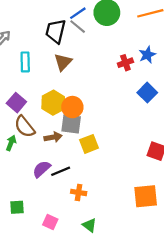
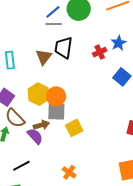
gray line: (78, 27) -> (54, 24), turned -35
black trapezoid: (56, 31) -> (64, 48), moved
purple semicircle: (42, 169) -> (35, 136), moved, turned 96
black line: (61, 171) -> (21, 166), moved
orange cross: (79, 192) -> (69, 172), turned 32

